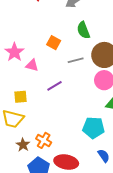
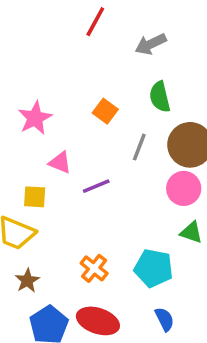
gray line: (76, 60) -> (139, 147), turned -63
pink triangle: (32, 65) -> (60, 162), moved
orange cross: (44, 140) -> (94, 268), moved

